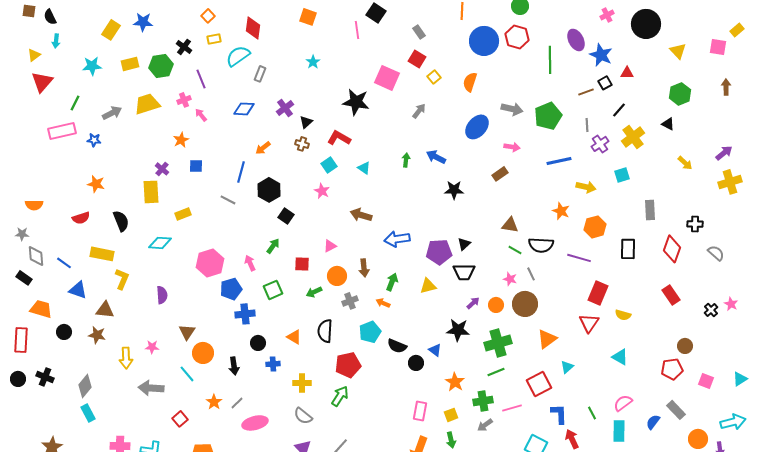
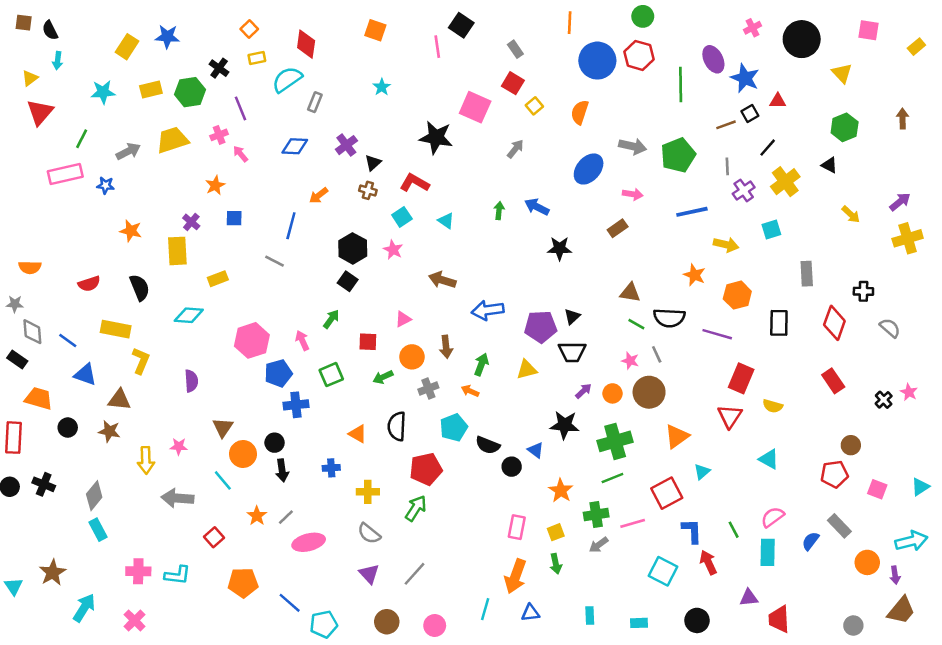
pink square: (718, 47) -> (868, 30), moved
orange star: (96, 184) -> (131, 231), moved
black hexagon: (269, 190) -> (353, 248), moved
black circle: (258, 343) -> (275, 443), moved

